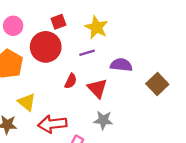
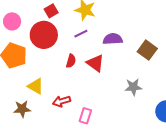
gray star: (103, 120) -> (133, 87), moved
red arrow: (52, 124) -> (62, 101), size x0.7

